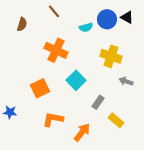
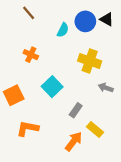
cyan semicircle: (86, 27) -> (63, 30), turned -48
orange cross: (56, 50) -> (31, 55), size x0.6
orange arrow: (82, 132) -> (74, 141), moved

